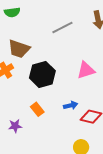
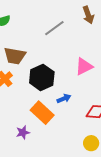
blue arrow: (71, 105) -> (64, 99), moved
orange rectangle: (37, 109) -> (42, 113), size x1.6

